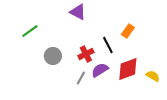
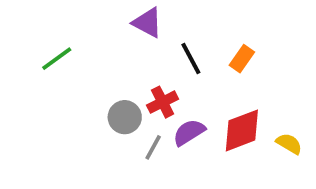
black line: (108, 45) -> (191, 59), moved
gray circle: (53, 56) -> (125, 117), moved

